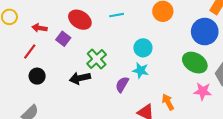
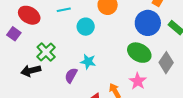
cyan circle: (143, 48) -> (86, 27), moved
pink star: (203, 91) -> (138, 81), moved, turned 30

